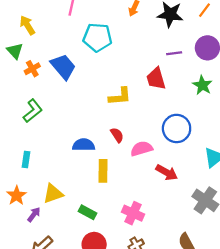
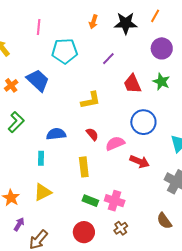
purple line: (174, 53) -> (108, 59), moved, turned -32
red trapezoid: (156, 79) -> (132, 84), moved
blue semicircle: (84, 145) -> (56, 134), moved
cyan rectangle: (26, 160) -> (41, 158), moved
green rectangle: (88, 212) -> (90, 201), moved
purple arrow: (34, 214) -> (19, 224), moved

